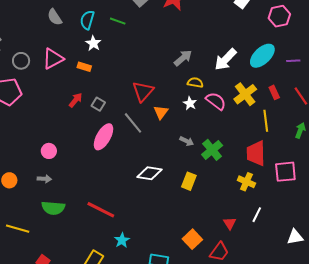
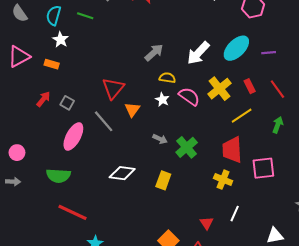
yellow line: (266, 121) -> (242, 116), turned 65
green semicircle: (53, 208) -> (58, 176), moved

